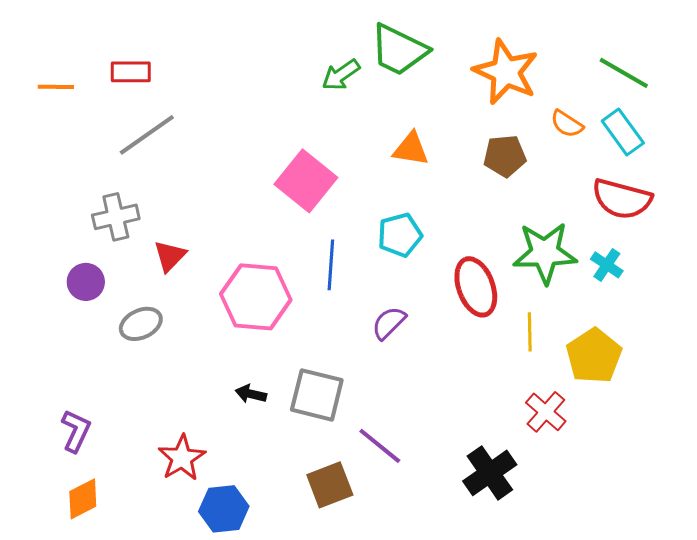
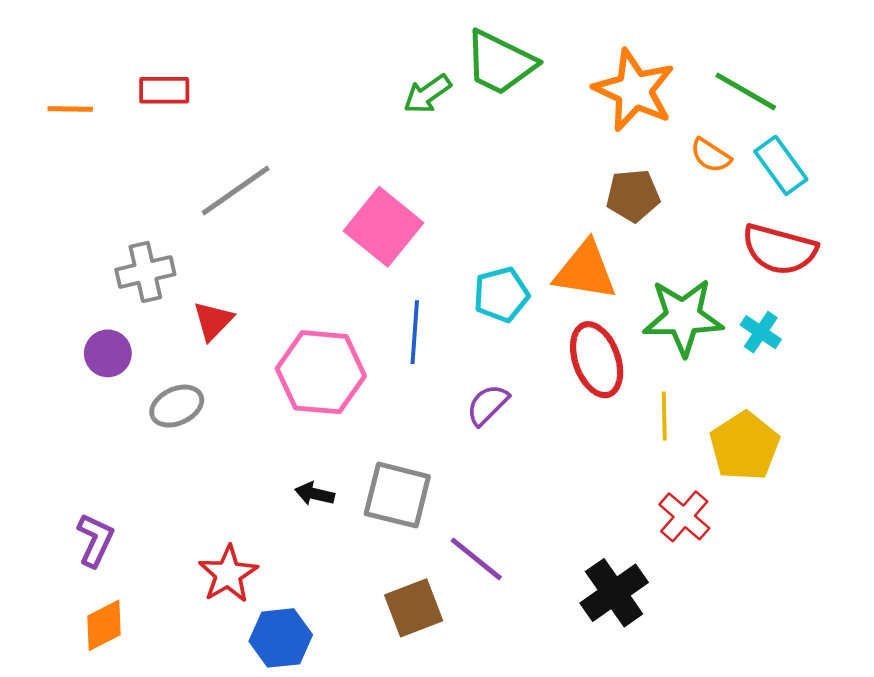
green line: (624, 73) -> (746, 91), moved
gray line: (147, 135) -> (236, 190), moved
orange triangle: (411, 149) -> (585, 271), moved, size x1.4

